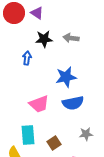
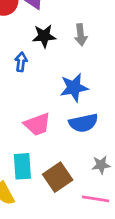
gray arrow: (71, 38) -> (81, 35), turned -105
brown square: (54, 143) -> (58, 177), size x1.5

